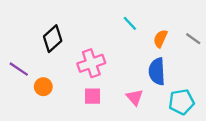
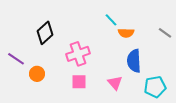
orange semicircle: (160, 39) -> (126, 33), moved, turned -112

